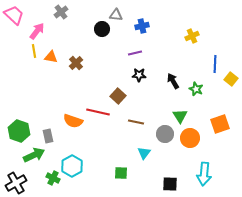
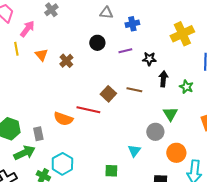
black circle: (102, 29) -> (97, 43), moved
yellow cross: (192, 36) -> (182, 34), size x1.6
yellow line: (34, 51) -> (16, 49), moved
orange triangle: (51, 57) -> (41, 55), turned 40
black star: (139, 75) -> (149, 59), moved
black arrow: (173, 81) -> (163, 79), turned 35
brown line: (136, 122) -> (134, 90), moved
orange circle: (190, 138) -> (176, 153), moved

